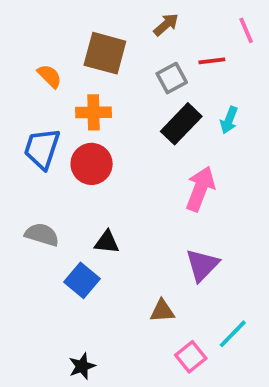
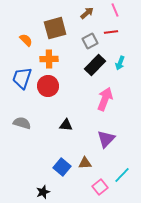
pink line: (246, 30) -> (115, 10), moved
brown square: (105, 53) -> (55, 28), turned -30
black triangle: (107, 242) -> (66, 125), moved
blue square: (82, 280) -> (62, 167), moved

